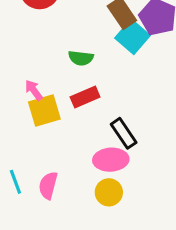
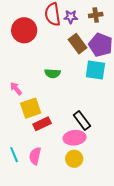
cyan square: (133, 37) -> (95, 70), moved, turned -30
pink arrow: (34, 90) -> (16, 89), moved
red rectangle: (85, 97) -> (42, 124), moved

